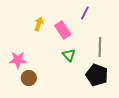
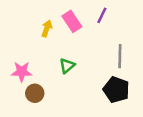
pink rectangle: (63, 30) -> (72, 21), moved
green triangle: (69, 55) -> (67, 66), moved, turned 32

